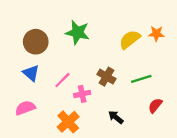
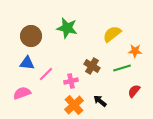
orange star: (156, 34) -> (135, 51), moved
blue triangle: (31, 73) -> (27, 63), turned -35
pink line: (62, 80) -> (46, 74), moved
orange cross: (68, 122) -> (74, 105), moved

